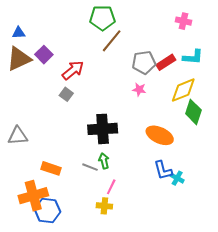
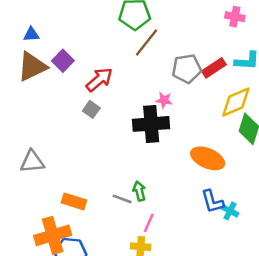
pink star: (139, 90) -> (164, 100), moved
black cross: (103, 129) -> (151, 124), moved

